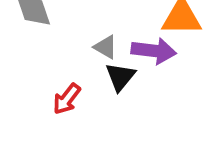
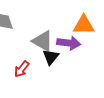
gray triangle: (106, 47) -> (43, 41), size x1.6

